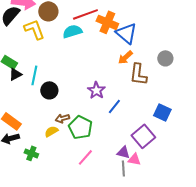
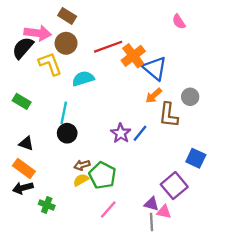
orange cross: (107, 22) -> (133, 56), turned 30
cyan semicircle: (72, 31) -> (83, 79), moved
gray circle: (165, 58) -> (190, 97), moved
black triangle: (15, 74) -> (26, 143), moved, turned 48
cyan line: (34, 75) -> (64, 113), moved
blue line: (114, 106) -> (140, 133), moved
yellow semicircle: (51, 131) -> (81, 180), moved

